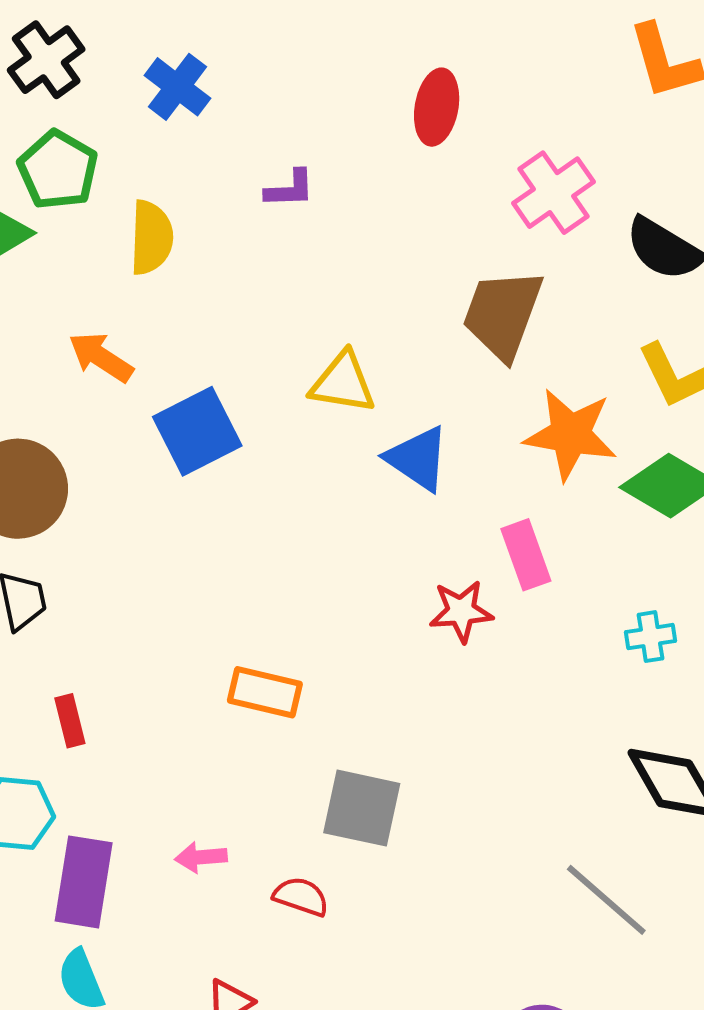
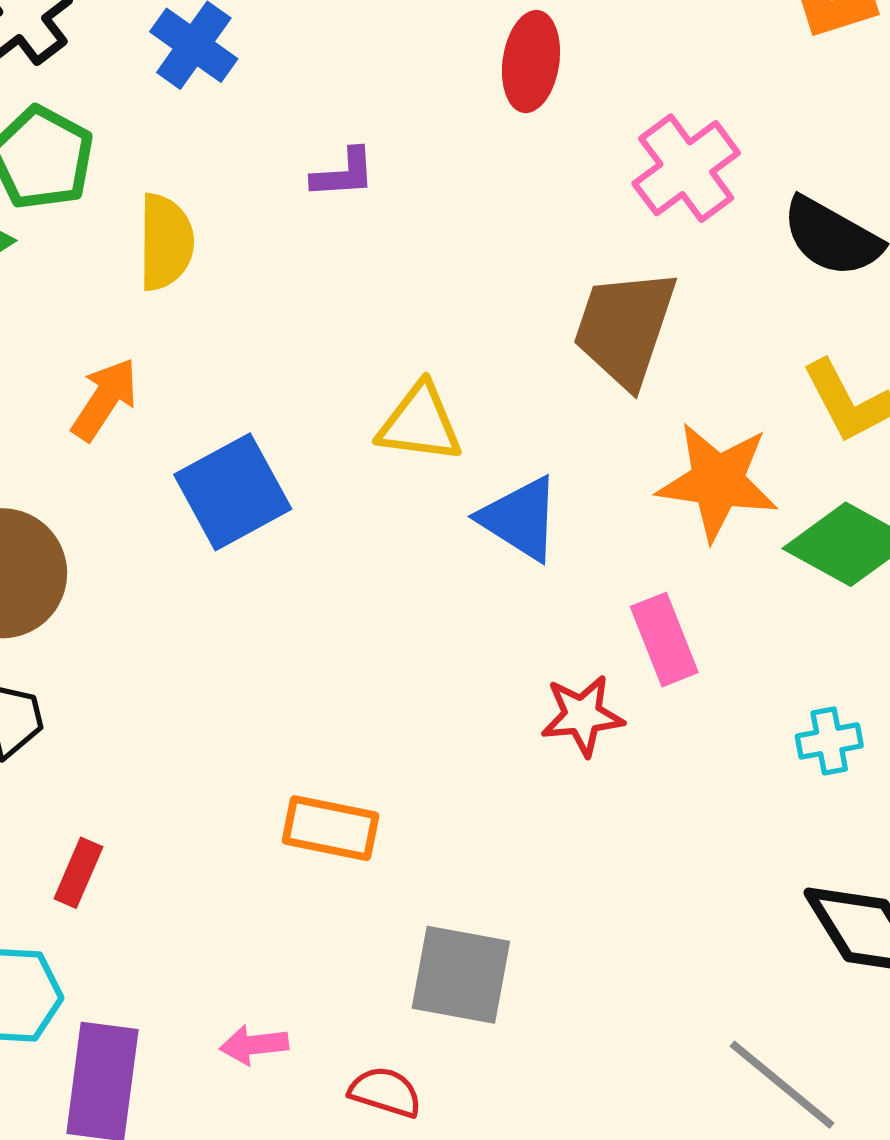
orange arrow: (101, 357) -> (105, 399), turned 92
red rectangle: (70, 721) -> (78, 873), turned 39

